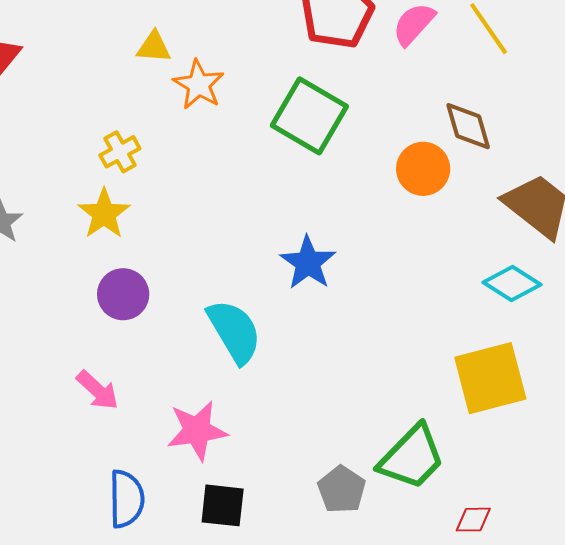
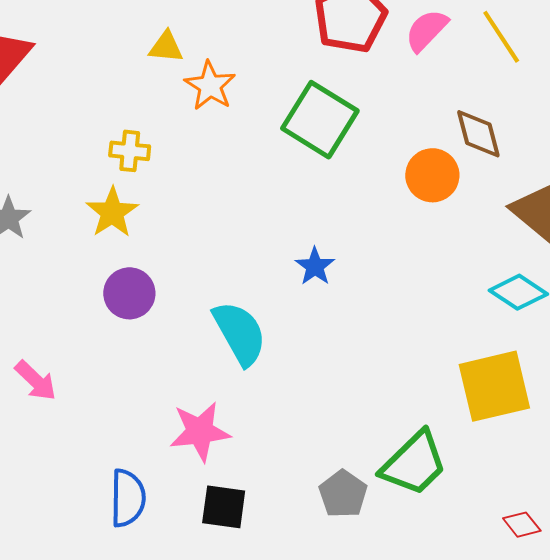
yellow cross: (120, 152) -> (130, 151), turned 33
blue star: (308, 263) -> (315, 266), size x0.7
pink arrow: (98, 390) -> (36, 381), moved
red diamond: (473, 520) -> (522, 525), moved, turned 51

